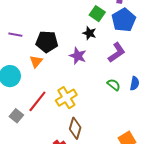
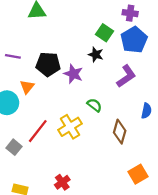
purple star: (78, 56) -> (73, 74), moved
orange triangle: (36, 61) -> (27, 87), moved
green semicircle: (114, 85) -> (94, 105), moved
brown diamond: (75, 128) -> (120, 132), moved

